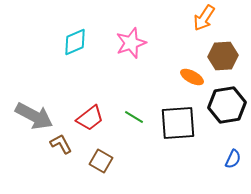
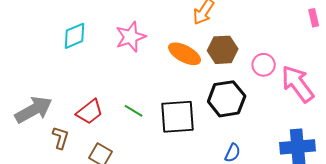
orange ellipse: (192, 77) -> (185, 54), moved, size x1.4
gray arrow: (34, 116) -> (34, 110), turned -57
brown L-shape: (61, 144) -> (61, 138), turned 45

